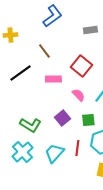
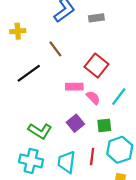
gray rectangle: (90, 30) -> (96, 18), moved
pink rectangle: (53, 79) -> (74, 87), moved
cyan cross: (22, 152) -> (31, 161), turned -35
cyan trapezoid: (54, 153) -> (67, 162), turned -35

